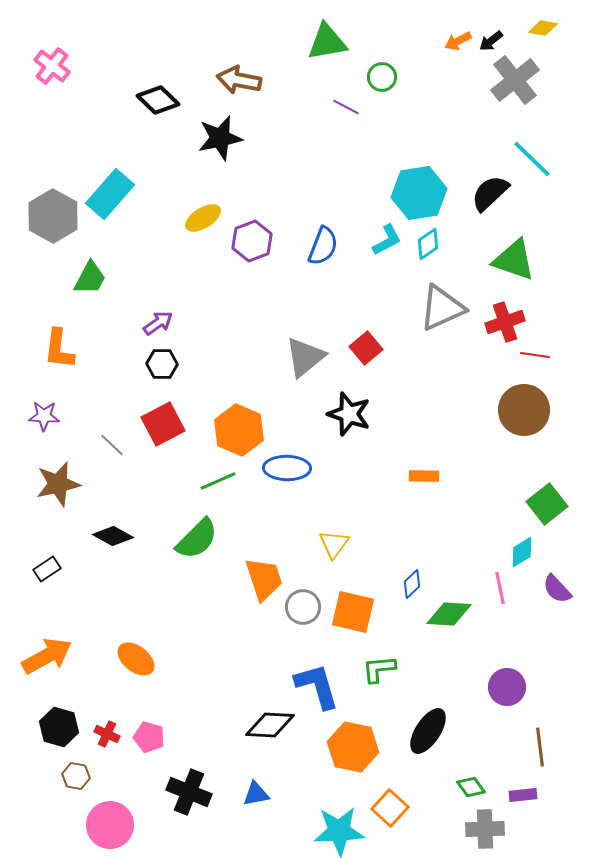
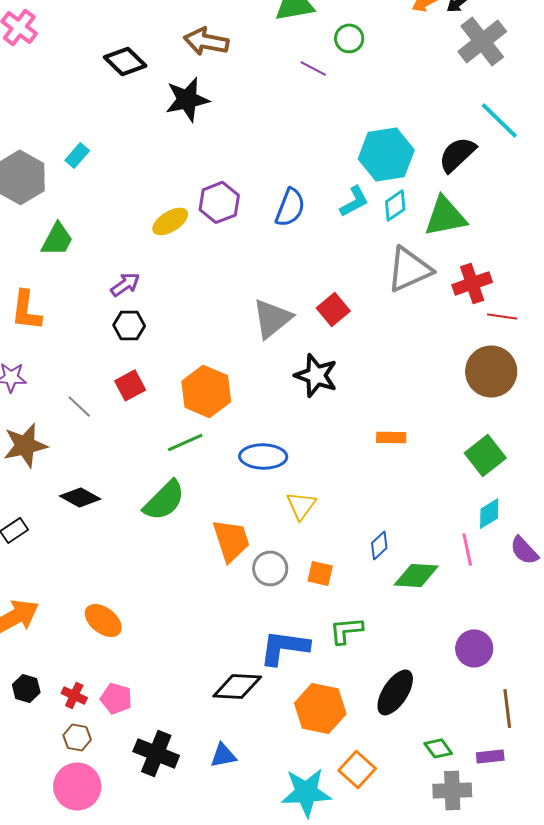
cyan rectangle: (110, 194) -> (77, 155), size x0.5
yellow ellipse: (203, 218) -> (170, 221), moved
green triangle: (514, 260) -> (445, 216), moved, turned -30
red square: (163, 424) -> (130, 385), size x0.7
blue ellipse: (287, 468) -> (263, 456), moved
green square: (547, 504) -> (485, 455), moved
orange square: (353, 612) -> (320, 573), size x0.6
blue L-shape: (317, 686) -> (284, 647), turned -66
black hexagon: (59, 727) -> (26, 688), size x0.7
brown hexagon: (76, 776) -> (77, 737), moved

